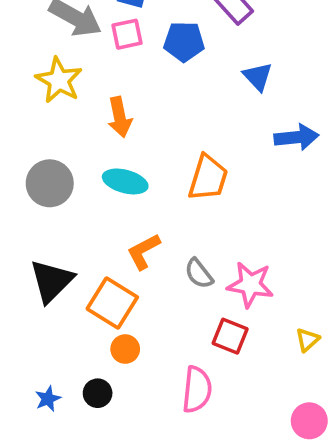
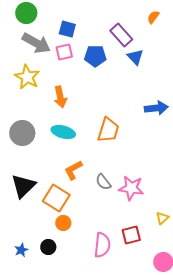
blue triangle: (258, 77) -> (135, 57), moved
red square: (230, 336) -> (131, 235), moved, turned -36

